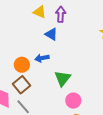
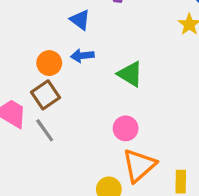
blue triangle: (51, 34) -> (80, 20), moved
green triangle: (63, 78) -> (130, 74), moved, turned -42

